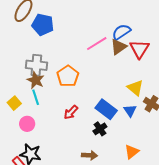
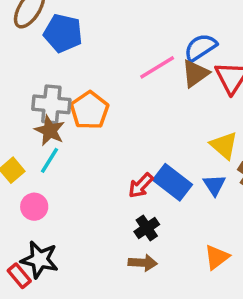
orange pentagon: (68, 76) -> (90, 110), moved
cyan line: (36, 97) -> (49, 160), turned 49
red arrow: (71, 112) -> (141, 186), moved
black cross: (100, 129) -> (147, 228), moved

